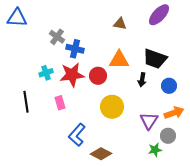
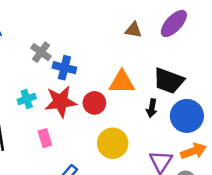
brown triangle: (120, 24) -> (133, 30), moved
blue circle: (169, 86) -> (187, 116), size x1.6

